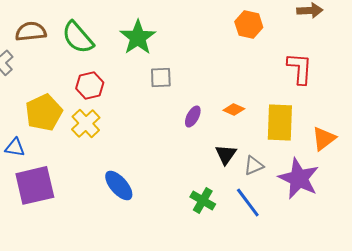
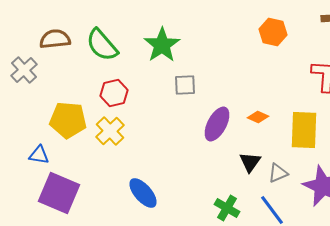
yellow pentagon: (44, 112) -> (68, 120), turned 30
purple ellipse: (193, 116) -> (217, 124), size x1.6
purple square: (35, 185) -> (59, 193), turned 36

